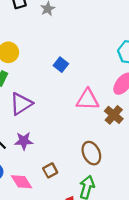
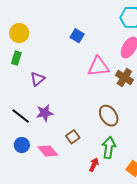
blue square: (61, 65) -> (77, 36), moved
purple triangle: (21, 104) -> (37, 79), size x0.7

